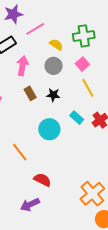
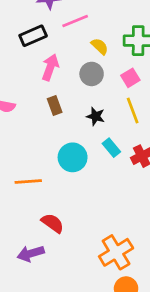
black star: (53, 95) -> (96, 116), moved
orange line: (20, 152) -> (28, 181), turned -66

